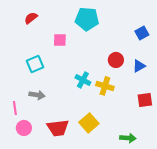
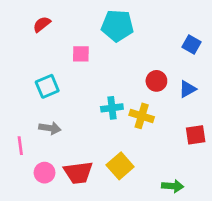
blue square: (142, 33) -> (192, 45), turned -32
cyan cross: (83, 80) -> (112, 108), turned -35
pink circle: (24, 128) -> (45, 173), moved

